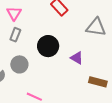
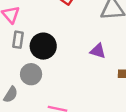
black circle: (48, 46) -> (43, 46), moved

